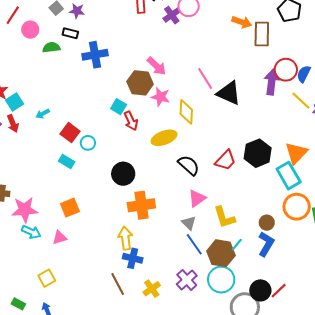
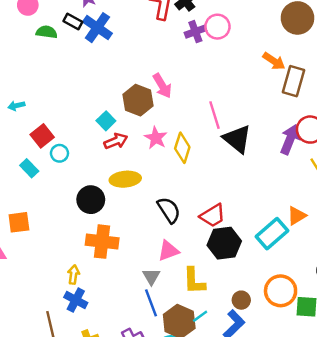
blue cross: (95, 55) -> (97, 28), moved, turned 30
pink star: (161, 97) -> (156, 138), moved
red arrow: (131, 121) -> (116, 141), turned -102
yellow ellipse: (164, 138) -> (125, 179), moved
black hexagon: (258, 153) -> (224, 243), moved
orange triangle: (296, 153) -> (297, 216), moved, size x0.7
cyan rectangle: (289, 176) -> (272, 234), moved, turned 64
yellow arrow: (125, 238) -> (74, 275), size x0.7

